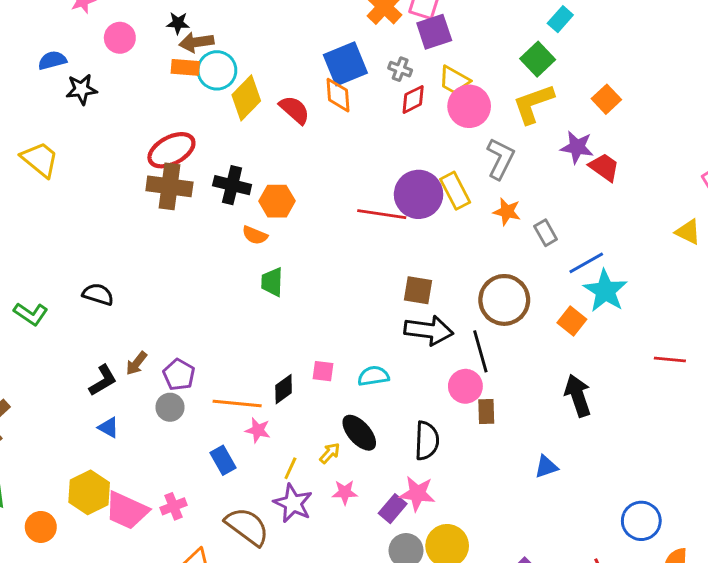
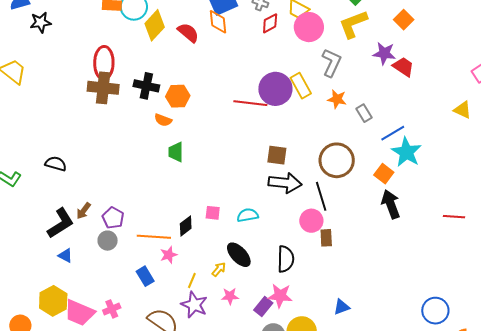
red ellipse: (171, 150) -> (104, 63), turned -60
red line: (670, 359) -> (454, 217), moved
black L-shape: (103, 380) -> (61, 223), size x1.4
black arrow: (578, 396) -> (391, 204), moved
pink star: (258, 430) -> (169, 255), turned -30
blue triangle: (546, 467) -> (341, 307), moved

